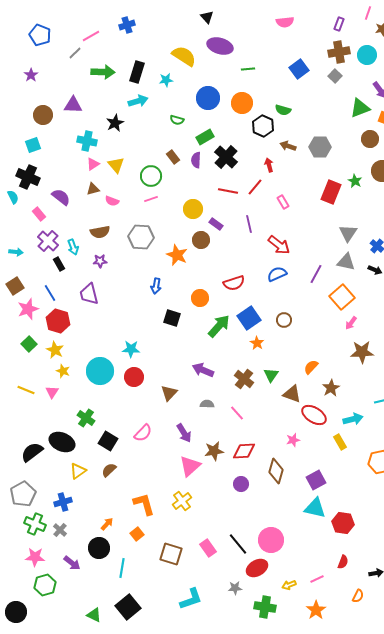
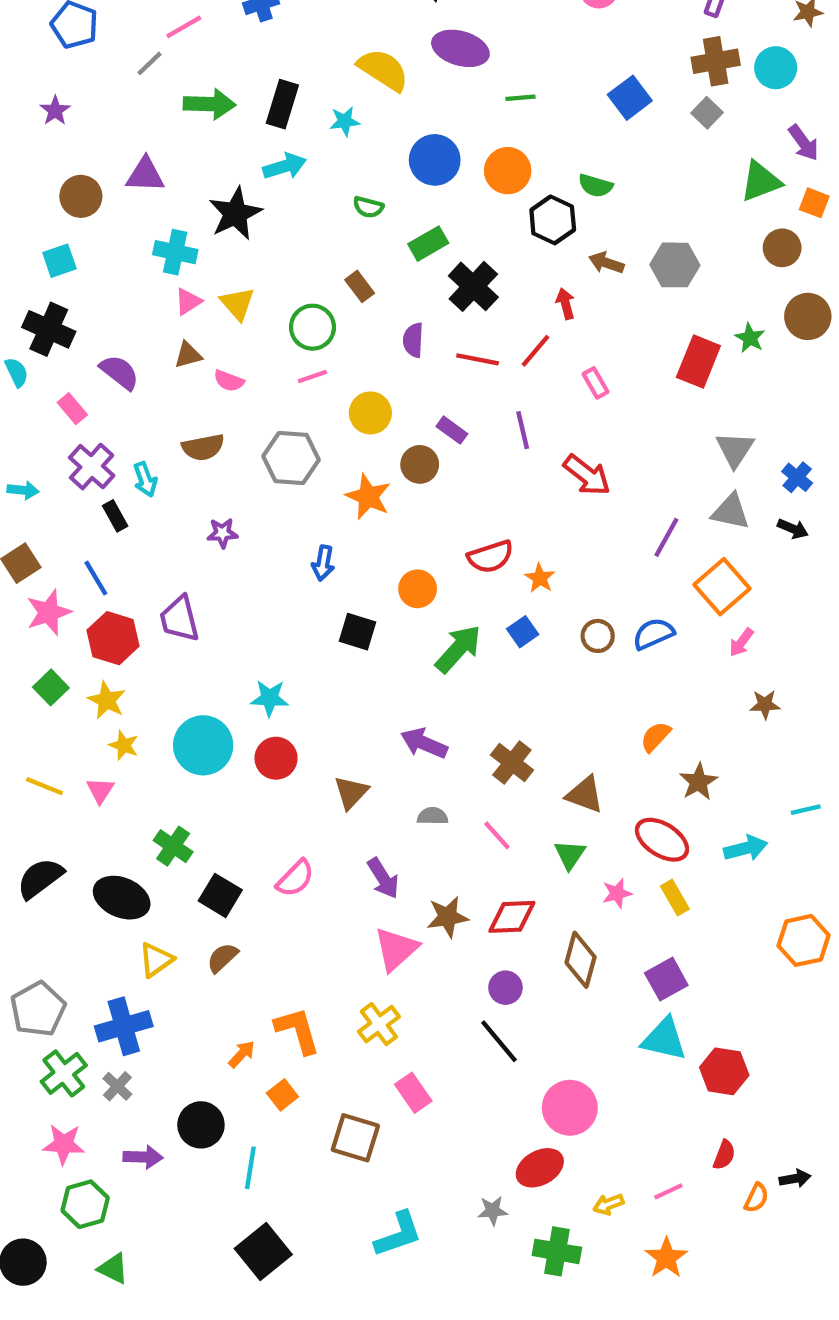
black star: (115, 123) -> (235, 214), size x1.4
purple semicircle: (196, 160) -> (413, 340), moved
yellow circle: (193, 209) -> (370, 413), moved
purple star: (100, 261) -> (222, 533), moved
blue semicircle: (277, 274) -> (653, 634), moved
purple trapezoid: (89, 294) -> (180, 619), moved
blue square: (249, 318) -> (523, 632), size x0.6
orange star: (257, 343) -> (540, 578), moved
brown star: (362, 352) -> (765, 705), size x0.6
green triangle: (271, 375) -> (570, 855), moved
brown triangle: (292, 394) -> (585, 795), moved
yellow rectangle: (340, 442) -> (675, 898), moved
black semicircle: (32, 452) -> (40, 878), moved
blue cross: (63, 502) -> (124, 1026), size x1.4
green cross: (35, 524) -> (64, 1073), turned 30
orange arrow: (107, 524) -> (242, 1054), moved
black line: (238, 544) -> (499, 1041), moved
pink rectangle: (208, 548) -> (413, 1093), moved
purple arrow: (72, 563) -> (143, 1157), turned -36
orange semicircle: (358, 596) -> (756, 1198), moved
green triangle: (94, 615) -> (113, 1269), moved

